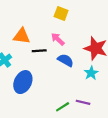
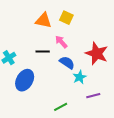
orange triangle: (22, 36) -> (43, 20), moved
cyan star: (91, 73) -> (80, 77), moved
purple line: (83, 102) -> (93, 96), moved, turned -32

